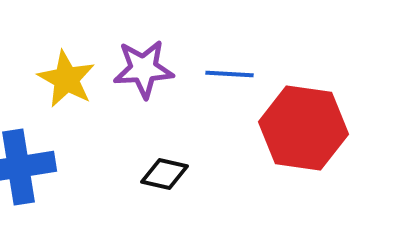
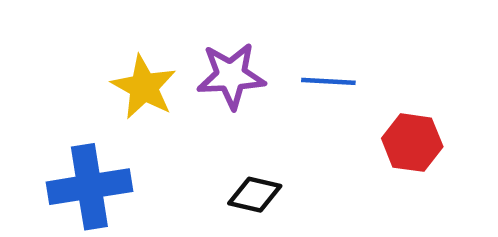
red hexagon: (303, 128) -> (412, 143), size x0.6

